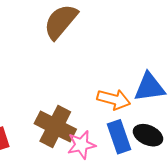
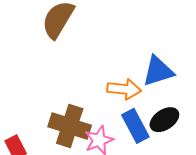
black ellipse: (148, 135) -> (164, 120), turned -48

